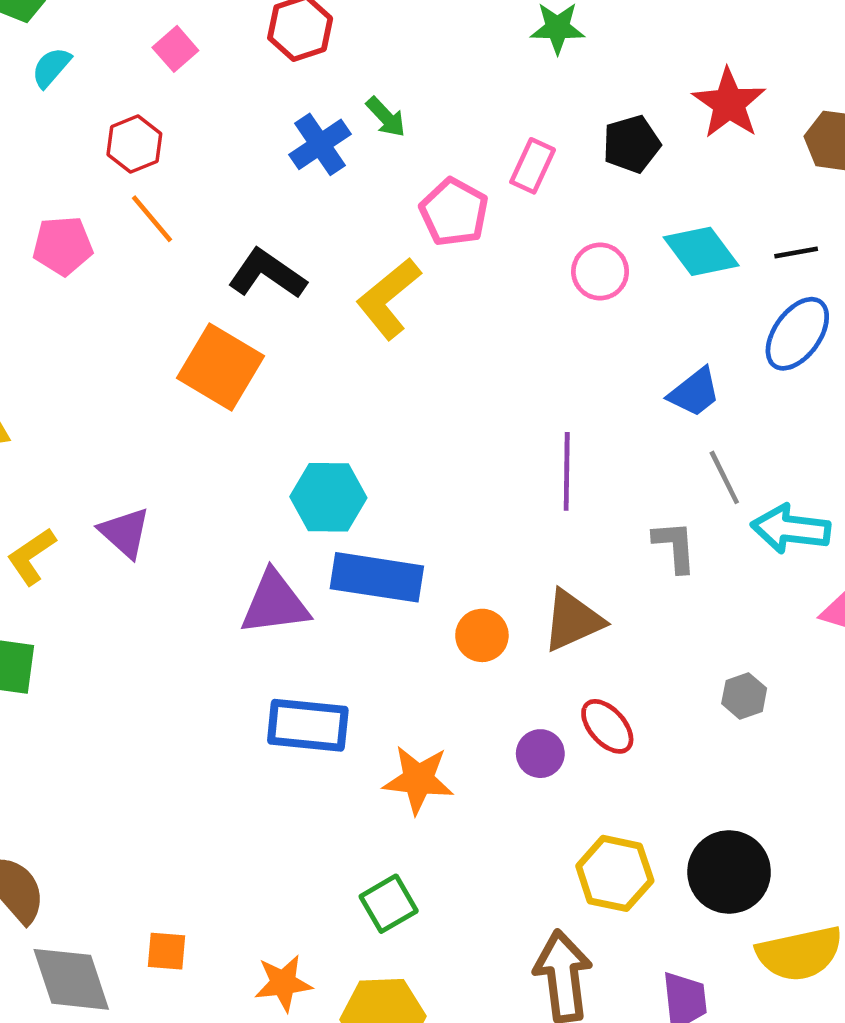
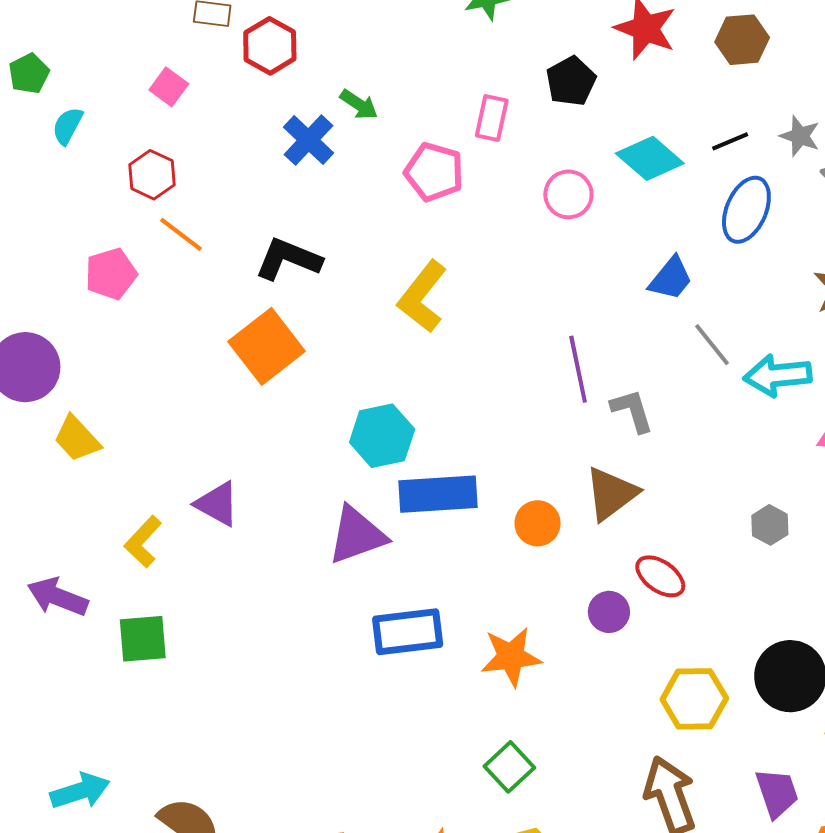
yellow L-shape: (389, 298) -> (422, 297), moved
orange square: (220, 367) -> (267, 346), turned 34
gray L-shape: (675, 546) -> (632, 411), moved

